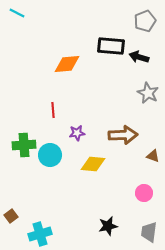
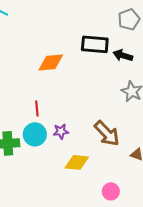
brown arrow: (123, 135) -> (107, 133), turned 48
cyan circle: (50, 155) -> (35, 134), moved
pink circle: (144, 193) -> (111, 191), moved

